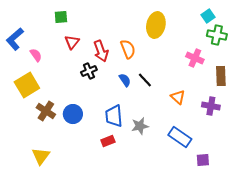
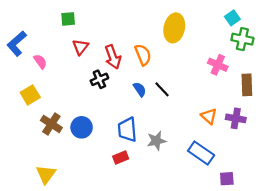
yellow square: (27, 85) -> (30, 95), size x0.7
orange triangle: (178, 97) -> (209, 116), moved

